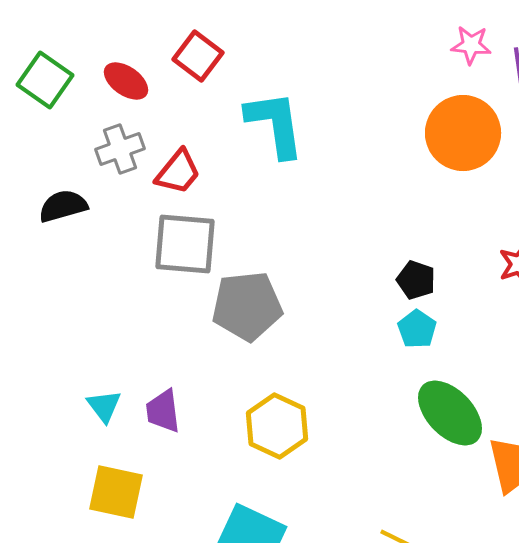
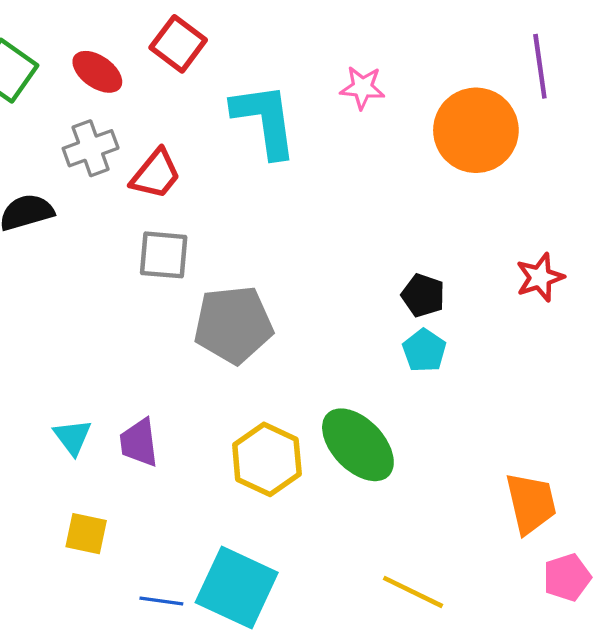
pink star: (471, 45) -> (362, 88), moved
gray square: (185, 244) -> (164, 255), size x0.7
green ellipse: (450, 413) -> (358, 445), moved
yellow square: (116, 492) -> (86, 534), size x0.7

